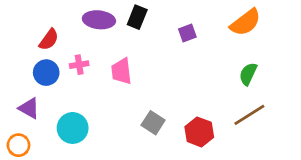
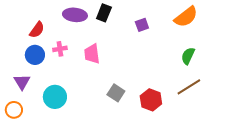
purple triangle: (29, 108) -> (22, 82), turned 30

